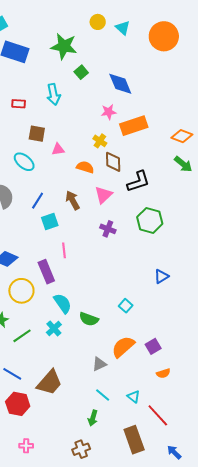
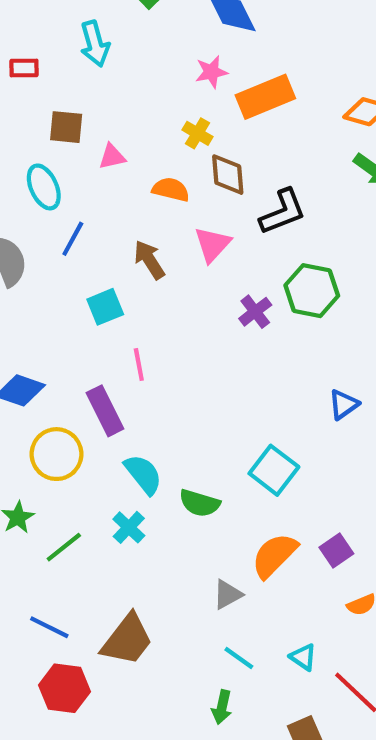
cyan ellipse: (24, 162) -> (44, 187), turned 30
blue line: (38, 201) -> (73, 239), moved
purple cross: (108, 229) -> (255, 312), moved, turned 35
cyan square: (126, 306) -> (274, 470), size x1.6

